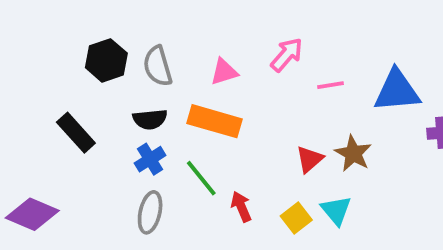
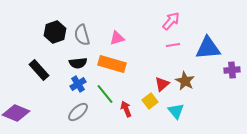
pink arrow: (287, 55) -> (171, 21), moved
gray ellipse: (150, 212) -> (78, 112), turned 35
yellow square: (296, 218) -> (150, 101), moved

